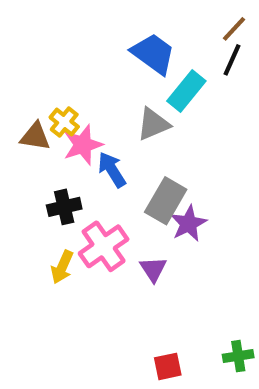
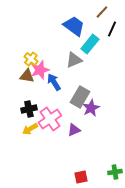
brown line: (234, 29) -> (102, 12), moved
brown triangle: (35, 137) -> (27, 76), moved
black cross: (64, 207) -> (29, 109), moved
yellow arrow: (62, 267) -> (30, 129), turned 35
purple triangle: (153, 269) -> (74, 130), turned 40

